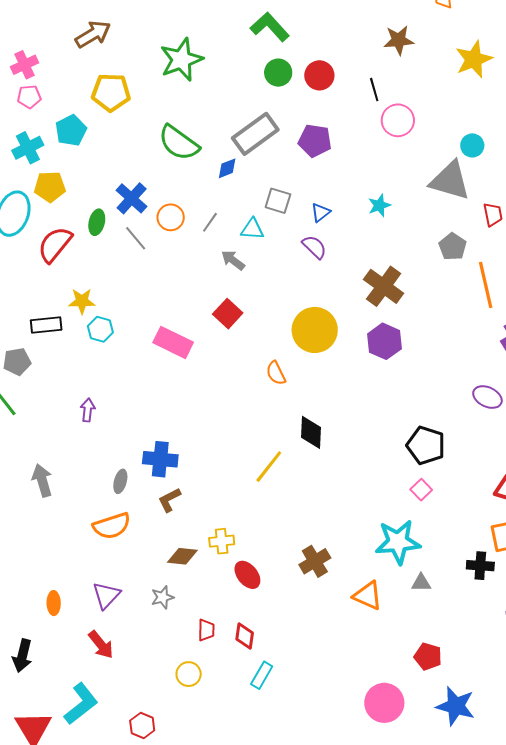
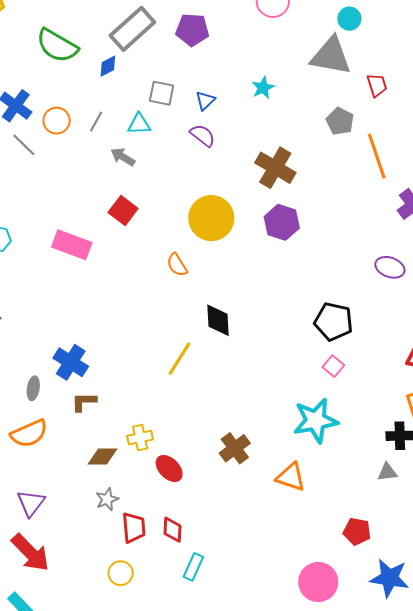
blue cross: (160, 459) -> (71, 362), turned 32
brown L-shape: (169, 500) -> (84, 402), turned 32
gray triangle: (421, 583) -> (387, 472), moved
gray star: (162, 597) -> (107, 499), moved
red trapezoid: (206, 630) -> (134, 528), size x1.4
red arrow: (101, 645) -> (30, 553), size x1.4

